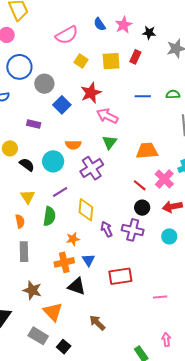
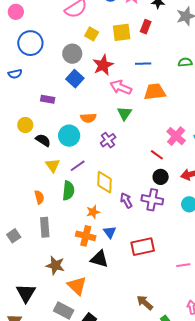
gray circle: (44, 84) -> (72, 54), moved
blue line: (143, 96) -> (143, 64), moved
orange trapezoid: (147, 151) -> (155, 92), moved
purple cross: (92, 168) -> (108, 140), size x0.7
pink cross: (164, 179) -> (176, 136), moved
yellow triangle: (28, 197) -> (53, 165), moved
orange cross: (64, 262) -> (86, 236), turned 30
brown arrow: (97, 323) -> (145, 303), moved

